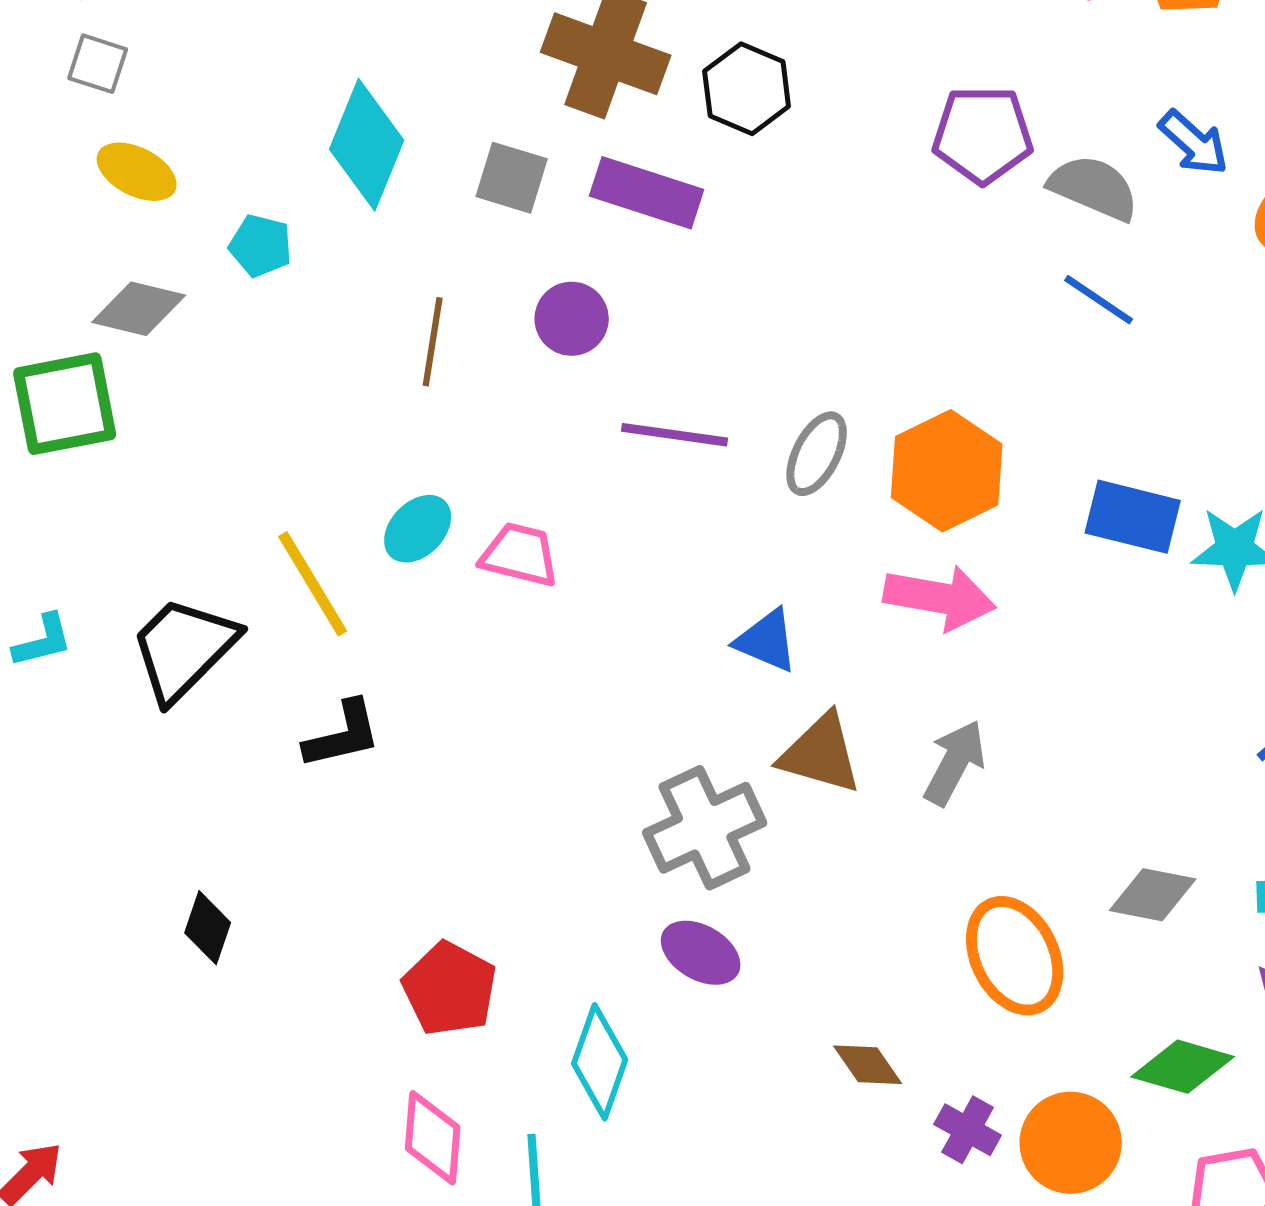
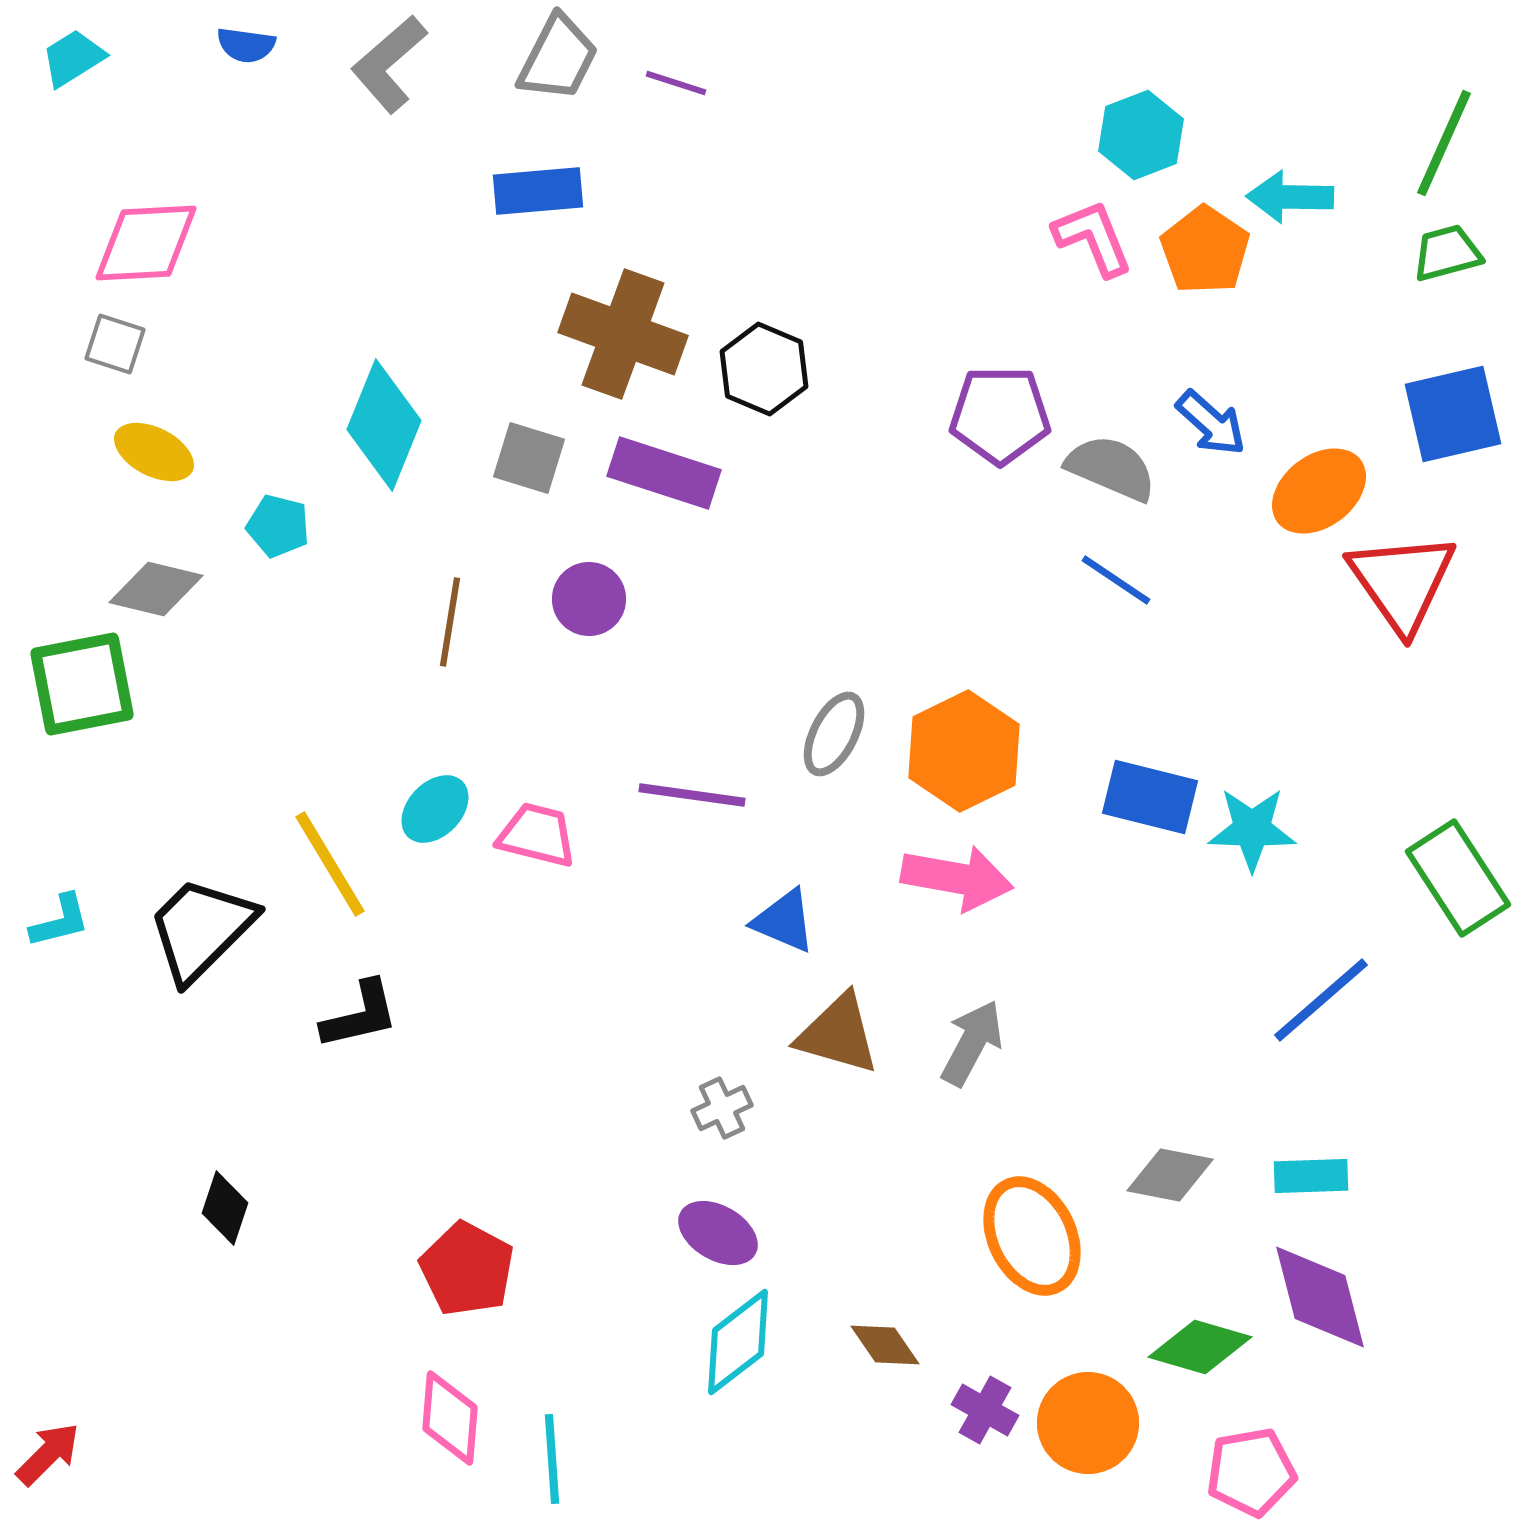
purple line: (675, 435) -> (692, 795), moved
gray cross: (705, 828) -> (722, 1108), size x0.5
cyan diamond: (600, 1062) -> (738, 1342), moved, turned 33

